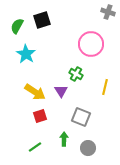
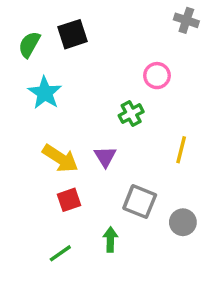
pink circle: (91, 44) -> (157, 76), size x0.6
green cross: (76, 74) -> (131, 114), moved, turned 32
gray circle: (88, 148) -> (183, 222), moved

